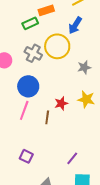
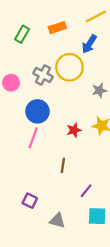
green rectangle: (30, 23) -> (22, 34), moved, turned -35
brown line: (47, 117) -> (63, 165), moved
purple square: (26, 156) -> (30, 201), moved

